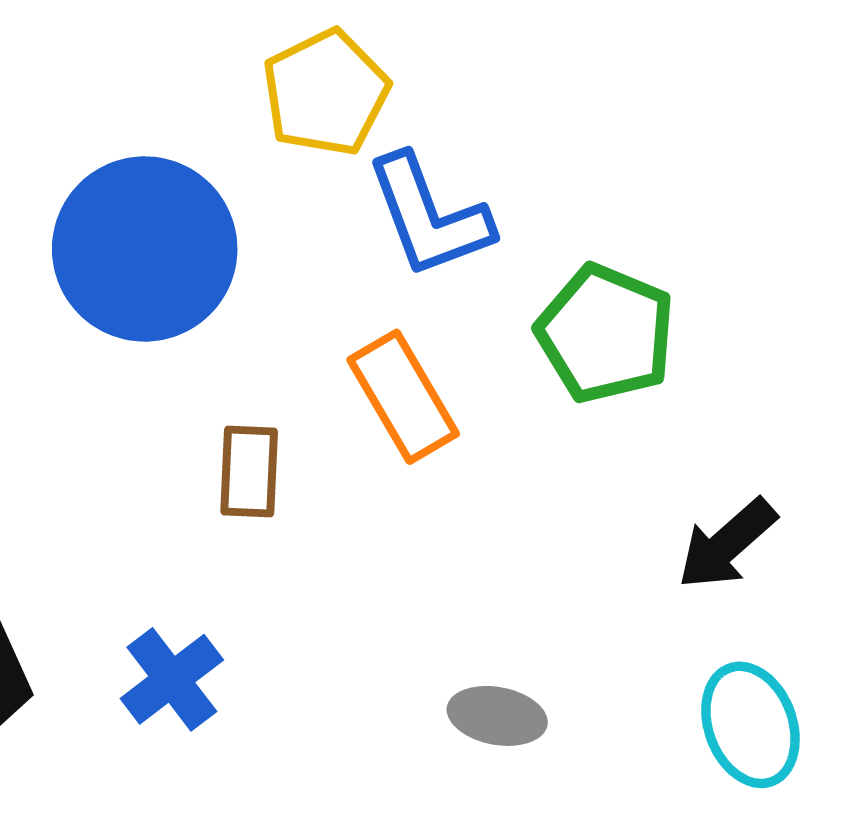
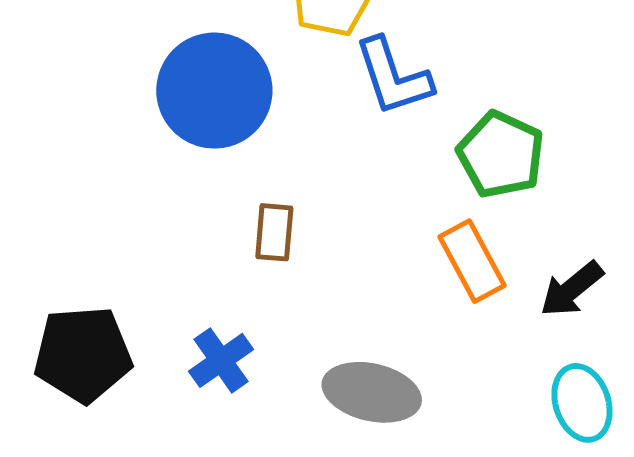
orange rectangle: (403, 397) -> (472, 261), moved
gray ellipse: (497, 716) -> (372, 392), moved, size x1.6

